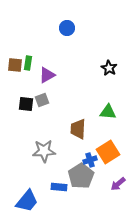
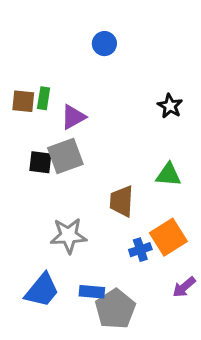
gray square: (42, 100) -> (65, 156), size x1.6
gray pentagon: (81, 176) -> (115, 309), moved
blue trapezoid: (27, 201) -> (42, 290), moved

